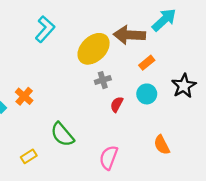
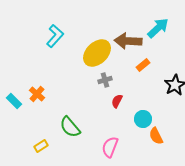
cyan circle: (147, 94) -> (143, 119), moved

